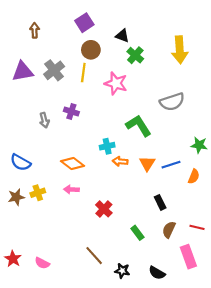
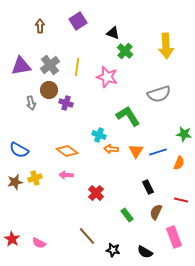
brown arrow: (35, 30) -> (40, 26), moved
brown circle: (91, 50) -> (49, 90), moved
gray arrow: (44, 120) -> (31, 103), moved
cyan cross: (107, 146) -> (99, 135), turned 32
red line: (197, 227) -> (181, 200), moved

